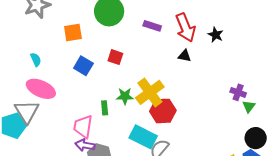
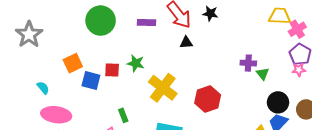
orange square: (73, 32) -> (73, 63), moved
red square: (115, 57) -> (112, 70), moved
green star: (125, 96) -> (136, 63), moved, turned 30
red hexagon: (163, 111) -> (208, 99), moved

